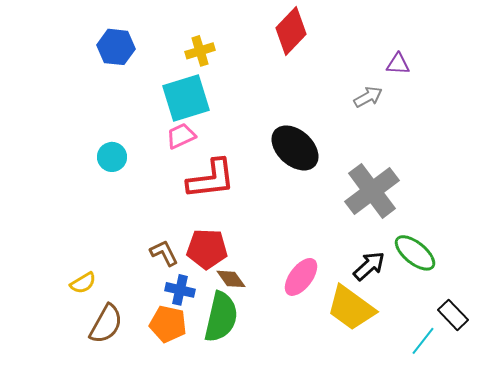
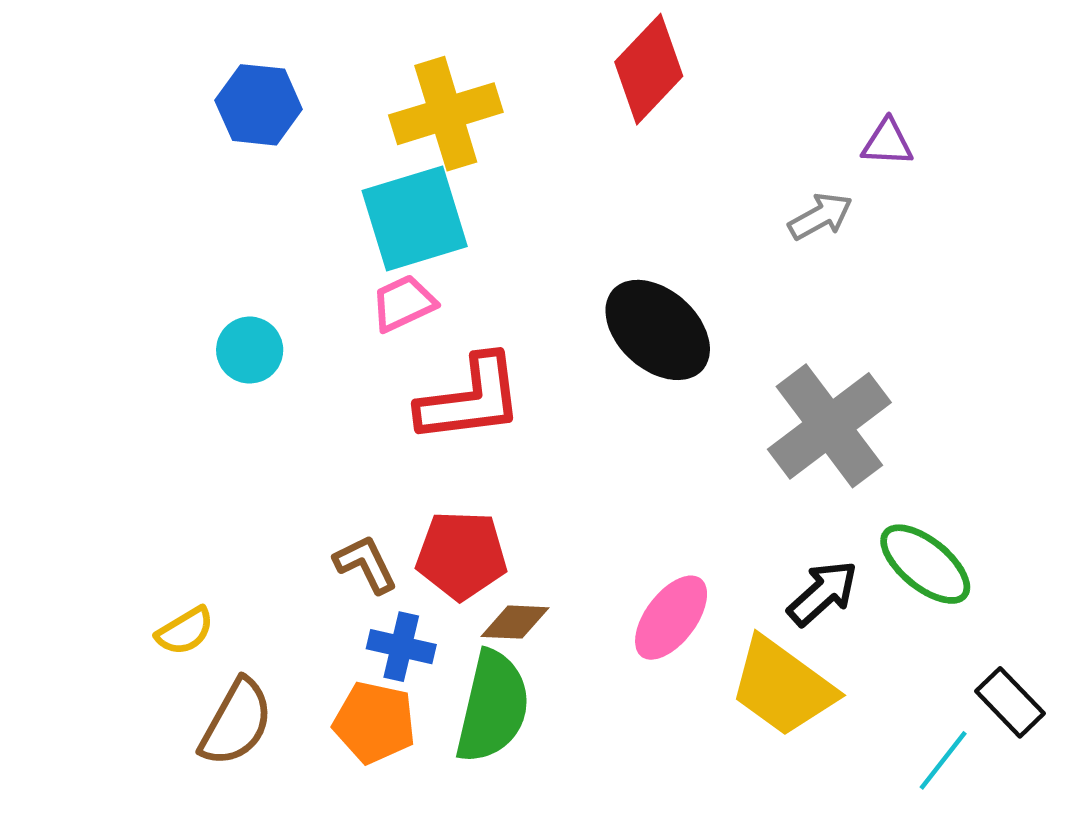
yellow cross: (200, 51) -> (446, 114), size x1.6
brown diamond: (231, 279) -> (515, 622), turned -52

